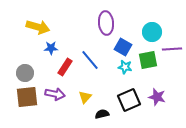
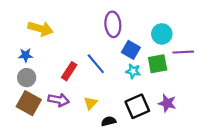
blue star: (51, 48) -> (26, 55), moved
brown square: (27, 97) -> (29, 103), turned 35

